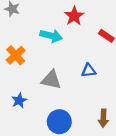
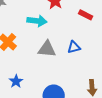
gray triangle: (51, 80) -> (47, 49), moved

